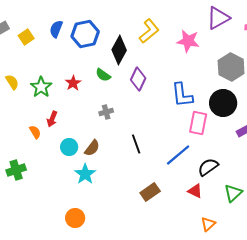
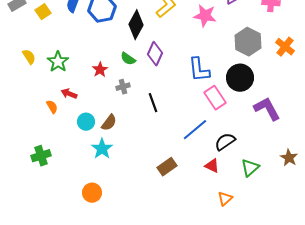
green semicircle: (103, 75) -> (128, 59), moved
red star: (73, 83) -> (100, 70), moved
red arrow: (52, 119) -> (69, 94), turned 91
pink rectangle: (198, 123) -> (215, 98), turned -45
black line: (136, 144) -> (153, 103), moved
green cross: (16, 170) -> (41, 156), moved

